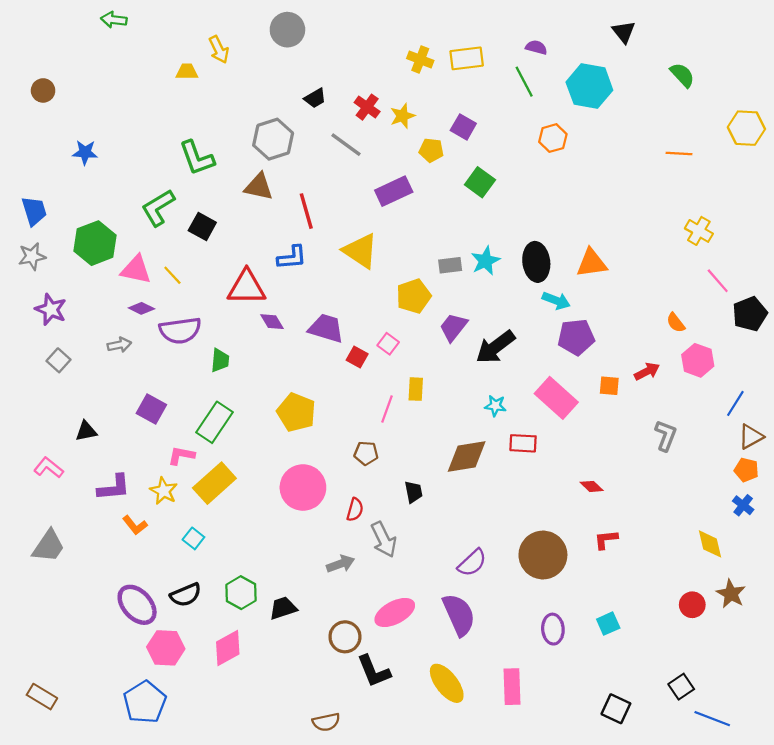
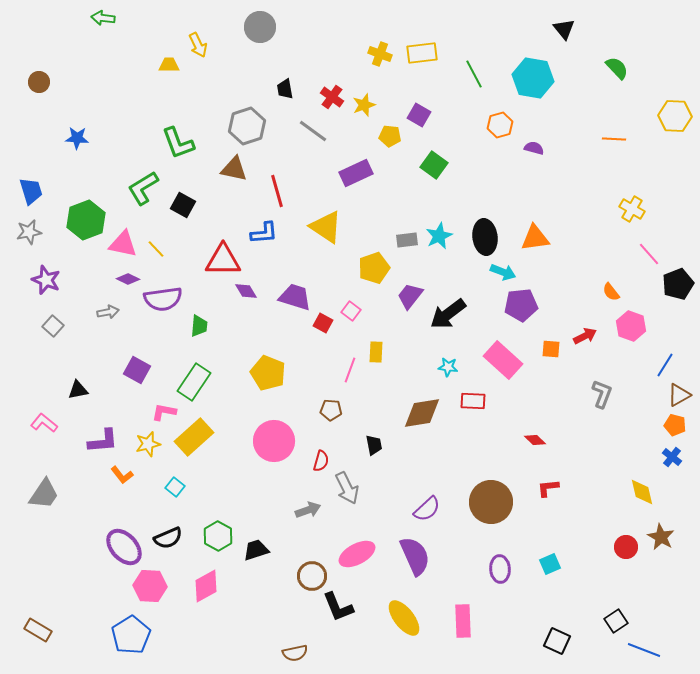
purple semicircle: (536, 47) -> (534, 148), moved
black trapezoid: (315, 98) -> (285, 89), turned 110
yellow star: (164, 491) -> (148, 444), turned 30

